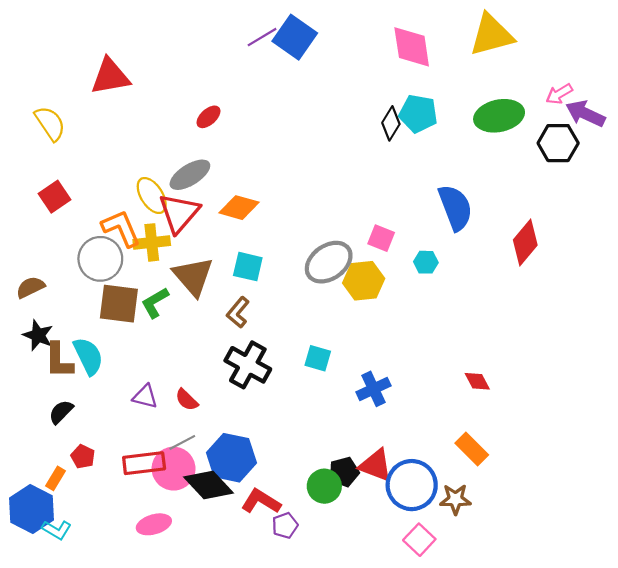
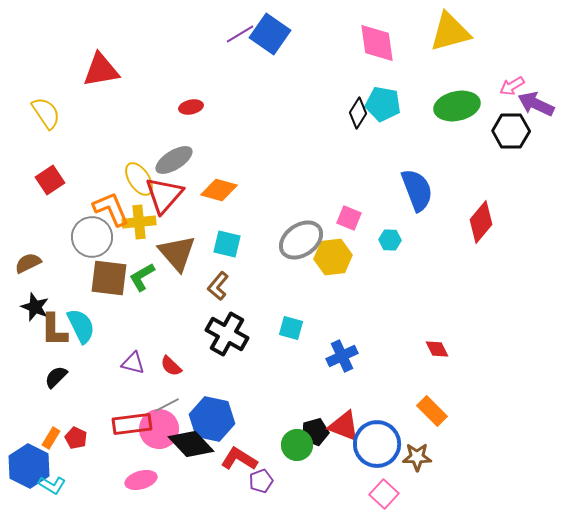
red ellipse: (208, 117) -> (191, 107), turned 30
red pentagon: (83, 457) -> (76, 438), moved

